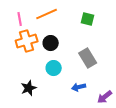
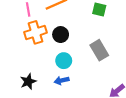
blue arrow: (79, 87) -> (62, 80), moved
black star: (29, 88) -> (28, 82), moved

